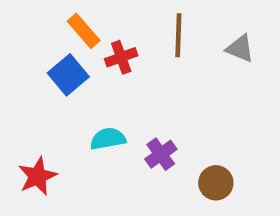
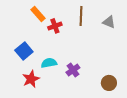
blue square: (68, 75) -> (24, 51), moved
red star: (37, 176) -> (31, 79), moved
brown circle: (216, 183) -> (109, 83), moved

